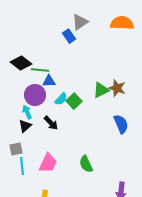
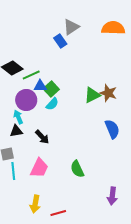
green line: (40, 70) -> (31, 75), turned -30
green square: (74, 101) -> (51, 89), moved
black arrow: (51, 123) -> (42, 137), moved
black triangle: (25, 126) -> (16, 131), turned 32

